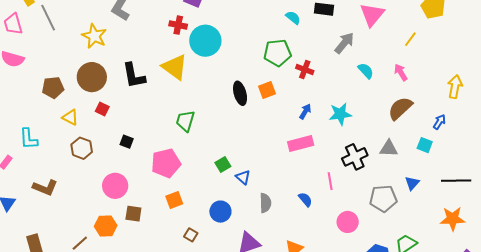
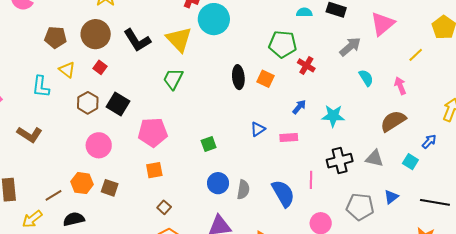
cyan semicircle: (293, 18) -> (304, 12), turned -49
black L-shape: (134, 76) -> (137, 40), turned -32
orange square: (267, 90) -> (265, 79), turned 36
green trapezoid: (185, 121) -> (173, 79), moved
cyan L-shape: (29, 139) -> (41, 87), moved
black square: (127, 142) -> (118, 104), size x1.6
pink rectangle: (301, 144) -> (289, 138), size x0.7
brown hexagon: (82, 148) -> (88, 103), moved
blue triangle: (243, 177) -> (258, 129), moved, turned 35
blue semicircle: (305, 199) -> (283, 193), size x1.8
blue circle: (220, 212) -> (218, 183), moved
brown square: (133, 214) -> (110, 188), moved

